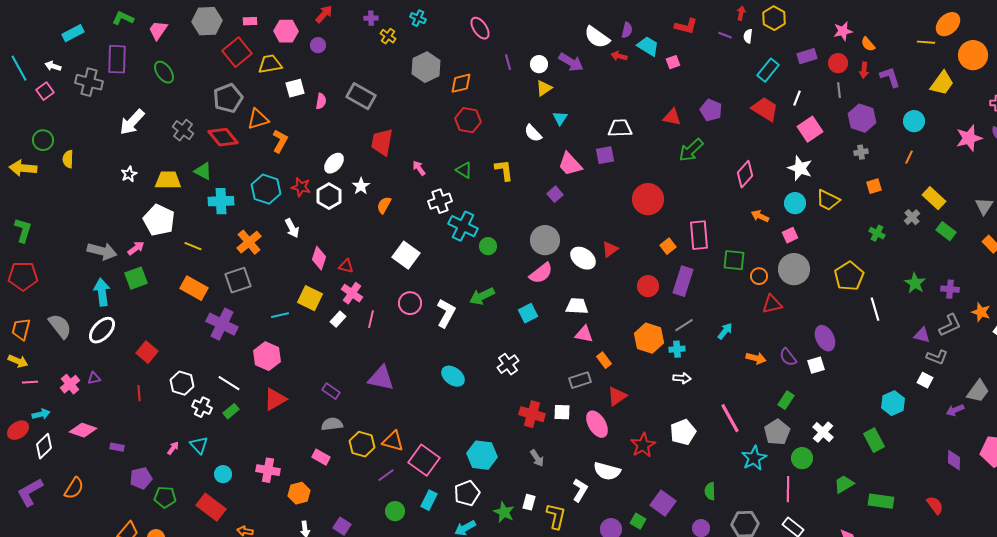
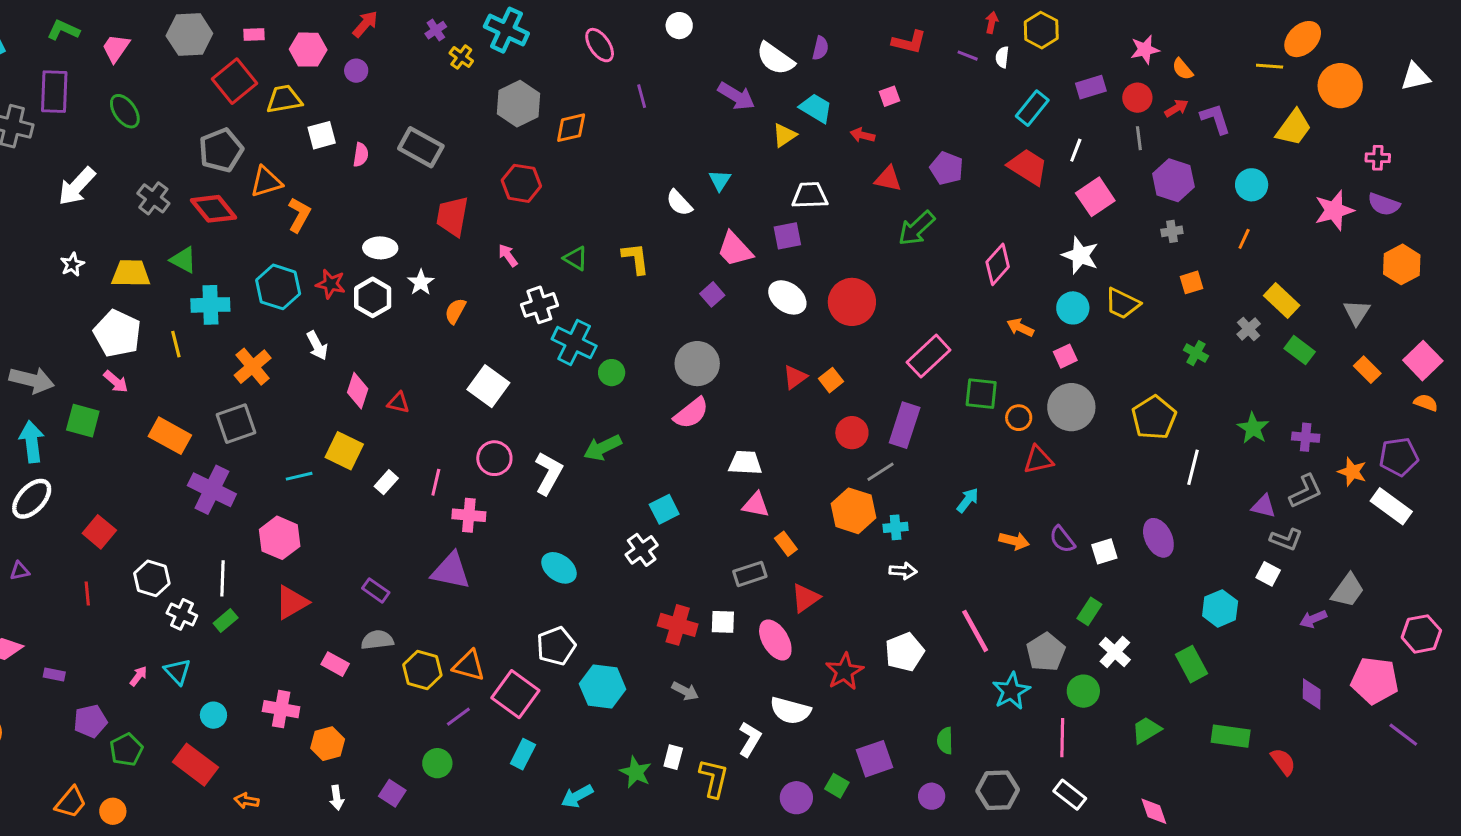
purple cross: (371, 18) -> (436, 30), turned -32
cyan cross: (418, 18) -> (506, 30), size x1.8
cyan trapezoid: (648, 46) -> (816, 108), moved
red arrow: (619, 56) -> (862, 135), moved
white circle: (539, 64) -> (679, 26), moved
red arrow: (864, 70) -> (1176, 108), turned -126
yellow triangle: (544, 88) -> (784, 135), moved
red hexagon: (468, 120) -> (521, 183), moved
white ellipse: (334, 163) -> (380, 248), turned 50
pink rectangle: (699, 235) -> (929, 356), turned 52
yellow line: (193, 246) -> (176, 344), moved, turned 54
orange square: (668, 246) -> (831, 380), moved
pink arrow: (136, 248) -> (116, 382), moved, turned 78
white ellipse: (583, 258) -> (787, 297), moved
green square: (136, 278) -> (83, 421), turned 35
pink cross: (352, 293) -> (469, 515), moved, turned -30
white line: (875, 309) -> (1193, 467), turned 30
cyan square: (528, 313) -> (664, 509), moved
gray line: (684, 325) -> (881, 472), moved
purple ellipse: (825, 338) -> (1158, 538), moved
white line: (229, 383) -> (222, 578), turned 60
green rectangle: (786, 400) -> (1089, 611), moved
pink rectangle: (321, 457) -> (335, 664), moved
gray arrow: (537, 458) -> (685, 691), turned -30
white pentagon: (467, 493) -> (556, 646), moved
green pentagon: (165, 497) -> (126, 750), turned -30
green rectangle: (881, 501) -> (1231, 736), moved
purple square: (663, 503) -> (874, 759), turned 35
green circle: (395, 511) -> (437, 763), moved

